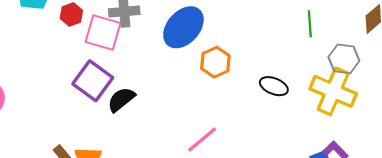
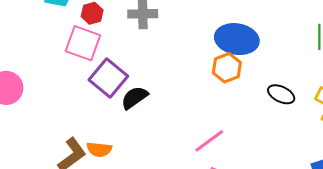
blue ellipse: (183, 27) -> (237, 39), moved, turned 54
pink square: (103, 32) -> (83, 43), moved

